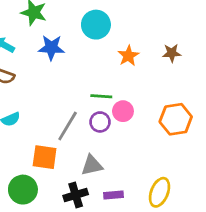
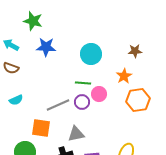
cyan circle: (96, 25) -> (91, 54), moved
orange star: (128, 56) -> (124, 76), moved
gray line: (68, 126) -> (58, 105), turned 35

